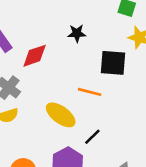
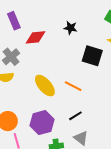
orange line: (90, 92) -> (73, 86), moved
black line: (92, 137) -> (75, 116), moved

